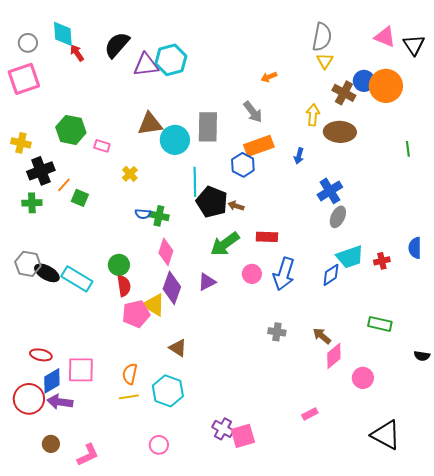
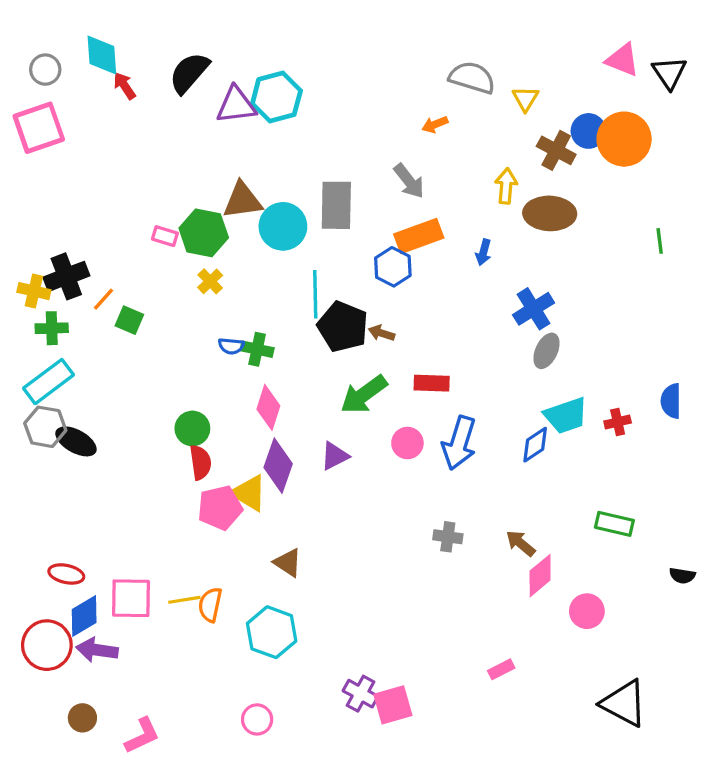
gray semicircle: (322, 37) -> (472, 78), moved, turned -84
green hexagon: (71, 130) -> (204, 233), moved
yellow cross: (21, 143) -> (34, 291), moved
cyan rectangle: (77, 279) -> (48, 382), moved, turned -68
yellow line: (129, 397) -> (184, 600), moved

